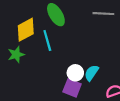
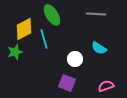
white circle: (75, 73) -> (75, 59), moved
cyan semicircle: (91, 73) -> (99, 48), moved, turned -91

